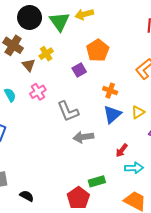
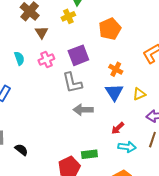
yellow cross: (46, 54) -> (68, 16), moved
purple square: (79, 70) -> (78, 55), moved, size x1.5
blue triangle: (112, 114) -> (114, 92), turned -30
black semicircle: (27, 196) -> (21, 150), moved

